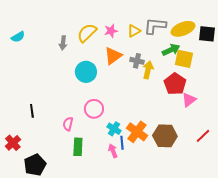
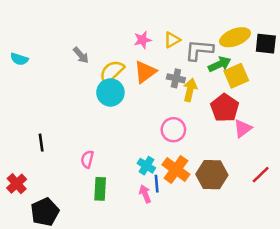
gray L-shape: (155, 26) -> (199, 50), moved
yellow semicircle: (87, 33) -> (112, 72), moved
cyan semicircle: (18, 37) -> (19, 59), moved, turned 48
gray arrow: (63, 43) -> (81, 55), turned -48
yellow square: (184, 59) -> (236, 76), turned -36
pink circle: (94, 109) -> (173, 130), moved

